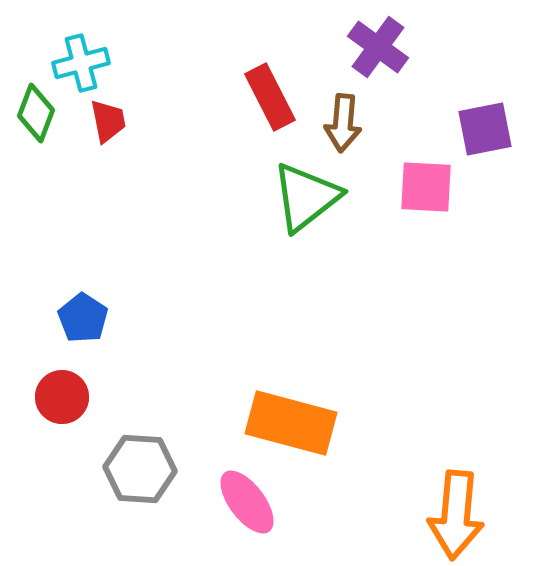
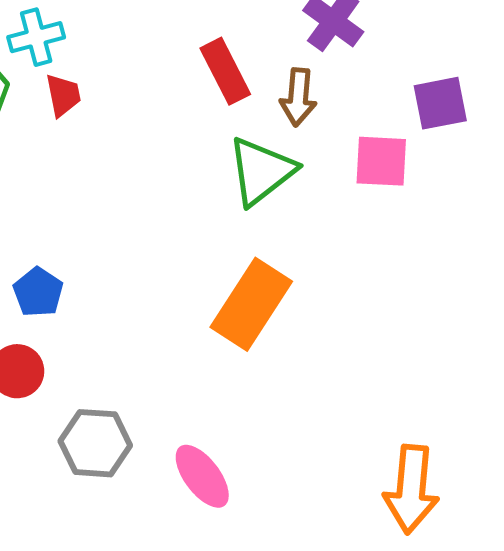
orange rectangle: (291, 423) -> (251, 304), moved, turned -72

